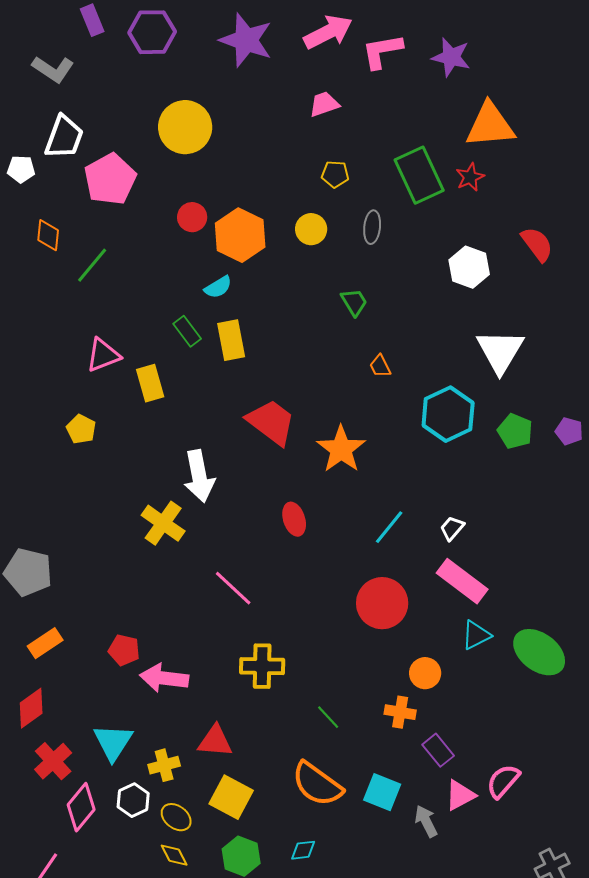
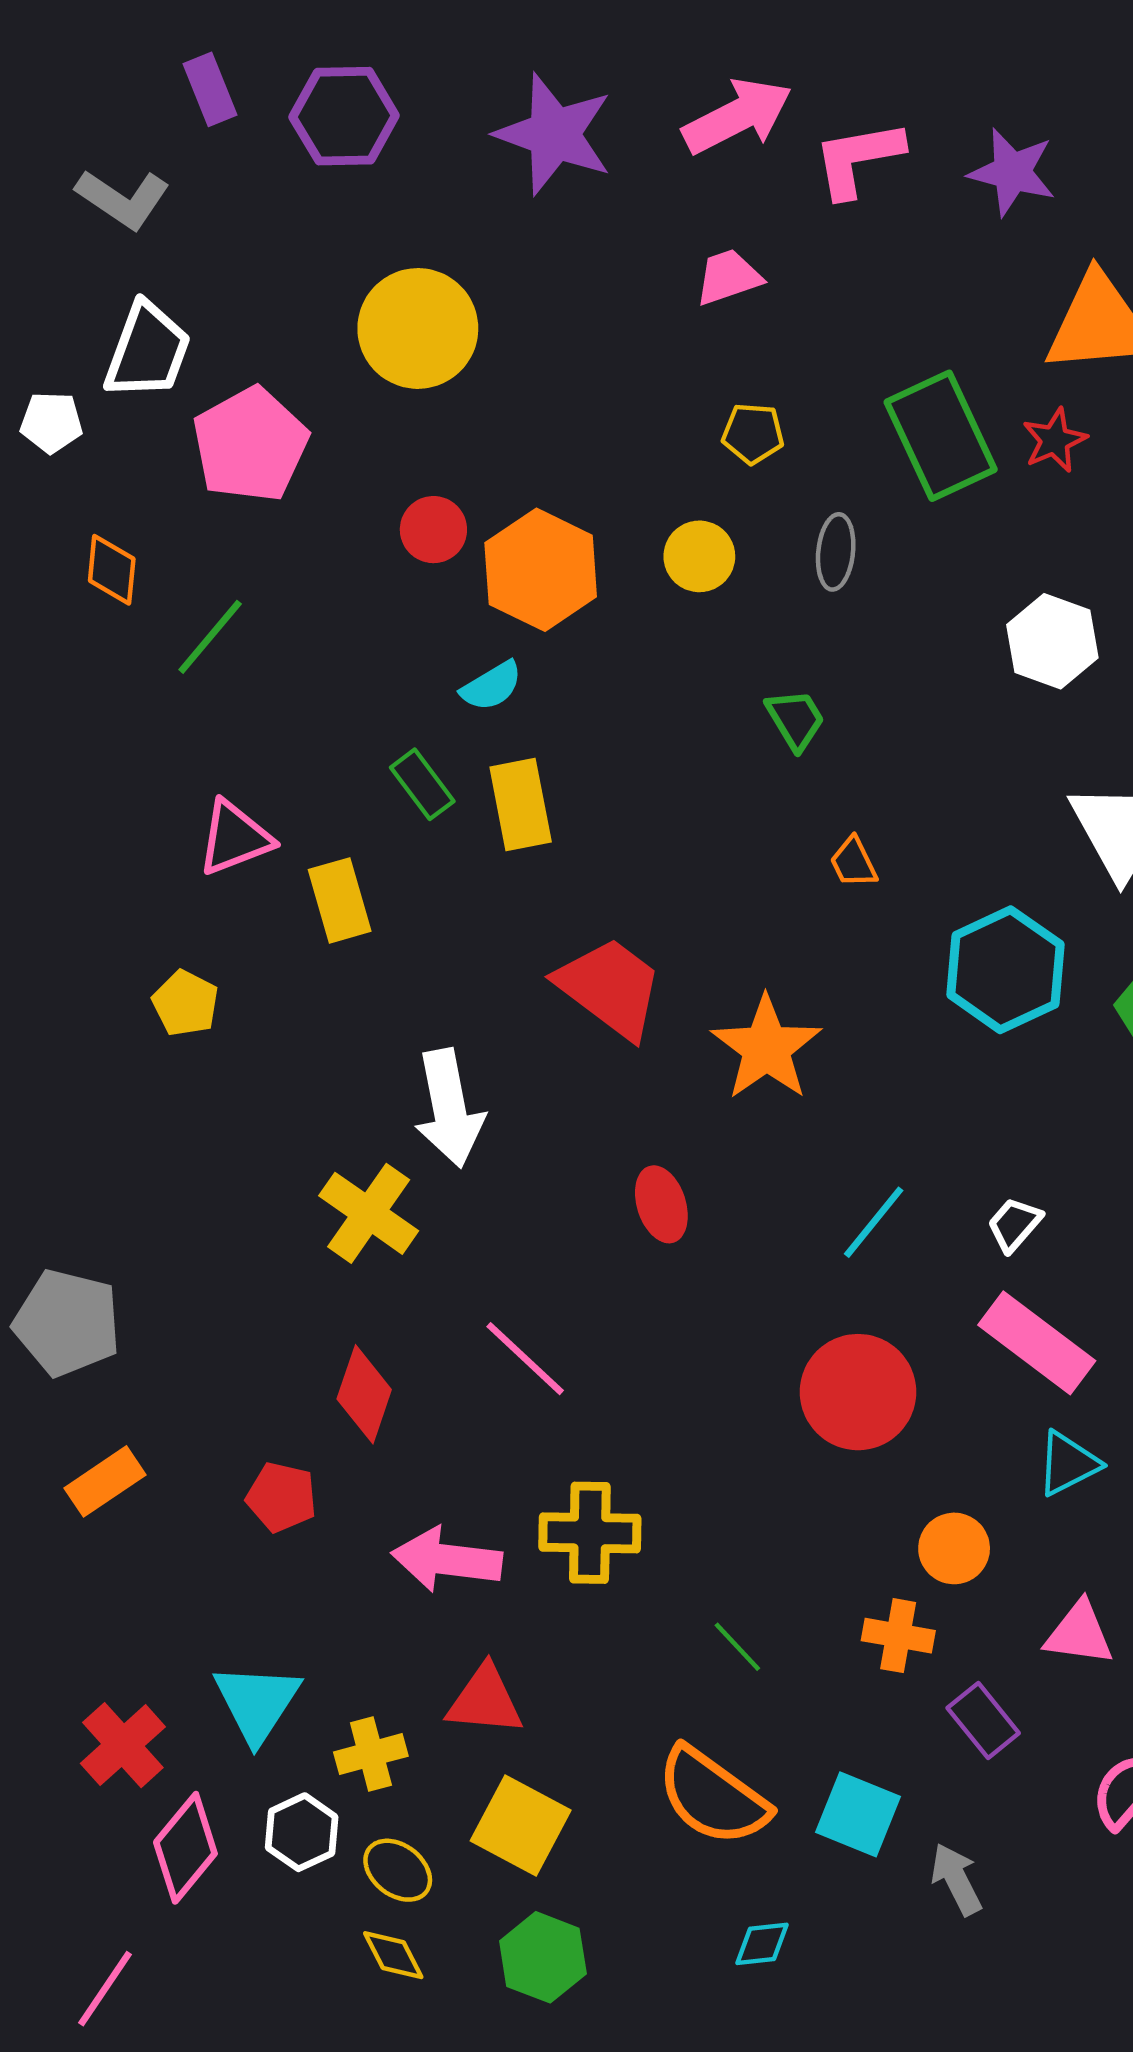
pink arrow: (164, 678) -> (447, 1560), moved
red diamond: (31, 708) -> (364, 1394), moved, turned -36
pink triangle: (460, 795) -> (1079, 1633), moved, turned 36
cyan diamond: (303, 850) -> (762, 1944), moved

